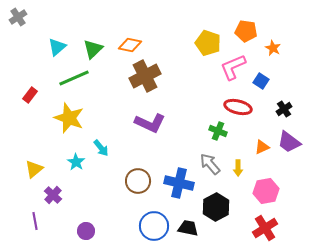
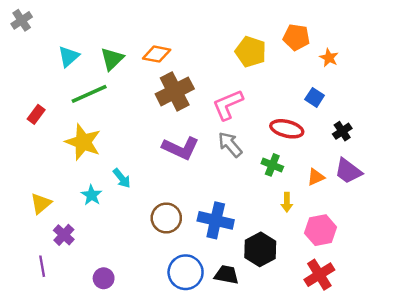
pink L-shape: (233, 67) -> (228, 105), moved
green cross: (218, 131) -> (272, 165), moved
gray arrow: (210, 164) -> (230, 144), moved

